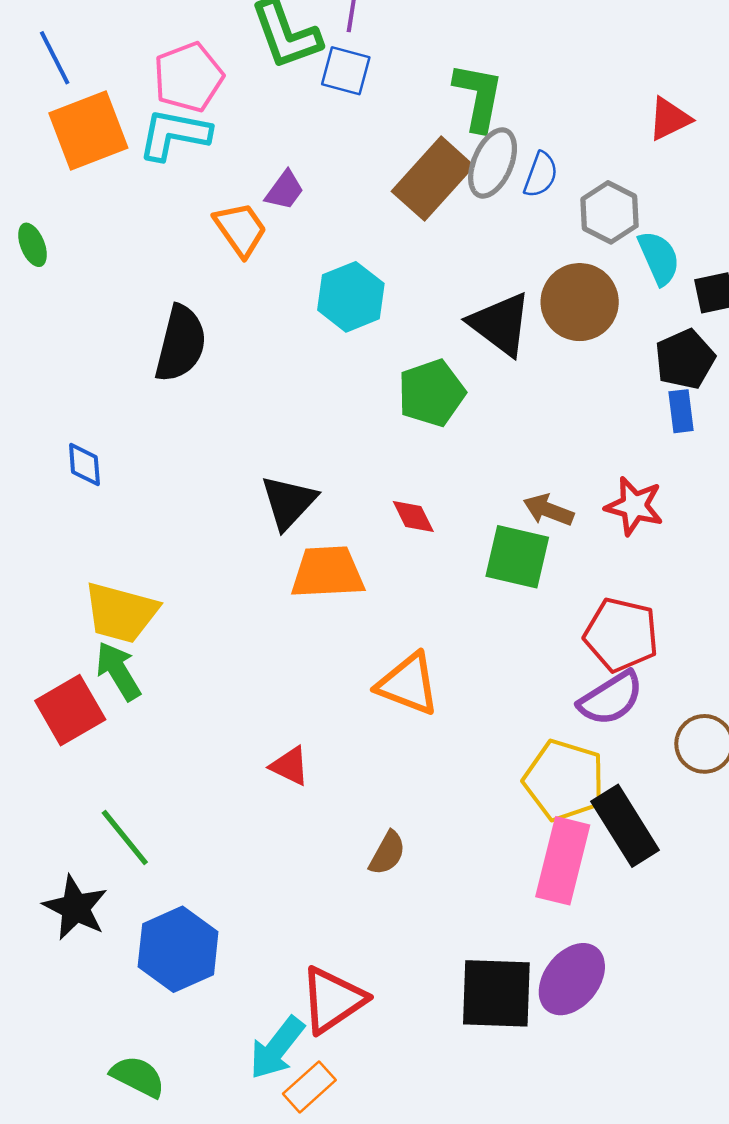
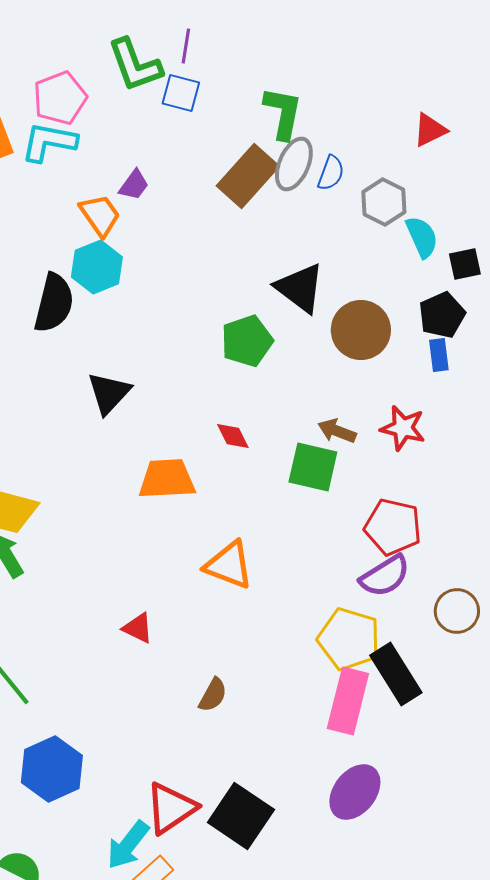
cyan hexagon: (351, 297) -> (97, 267), moved
brown circle: (580, 302) -> (361, 330), moved
black triangle: (289, 502) -> (109, 393), moved
black square: (496, 993) -> (241, 816), moved, turned 32

